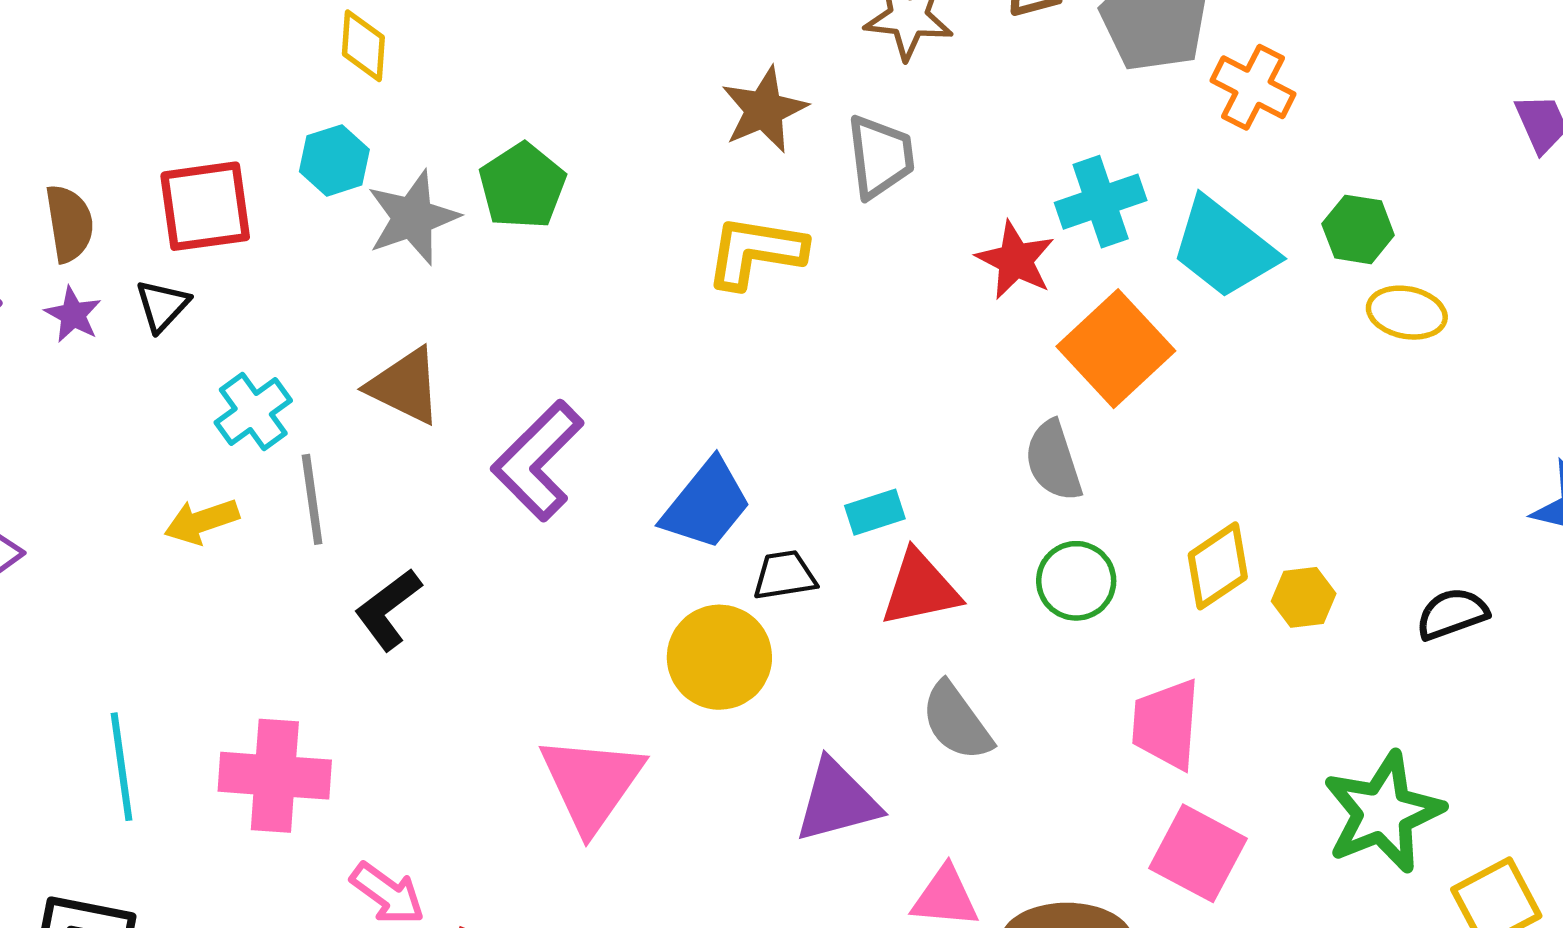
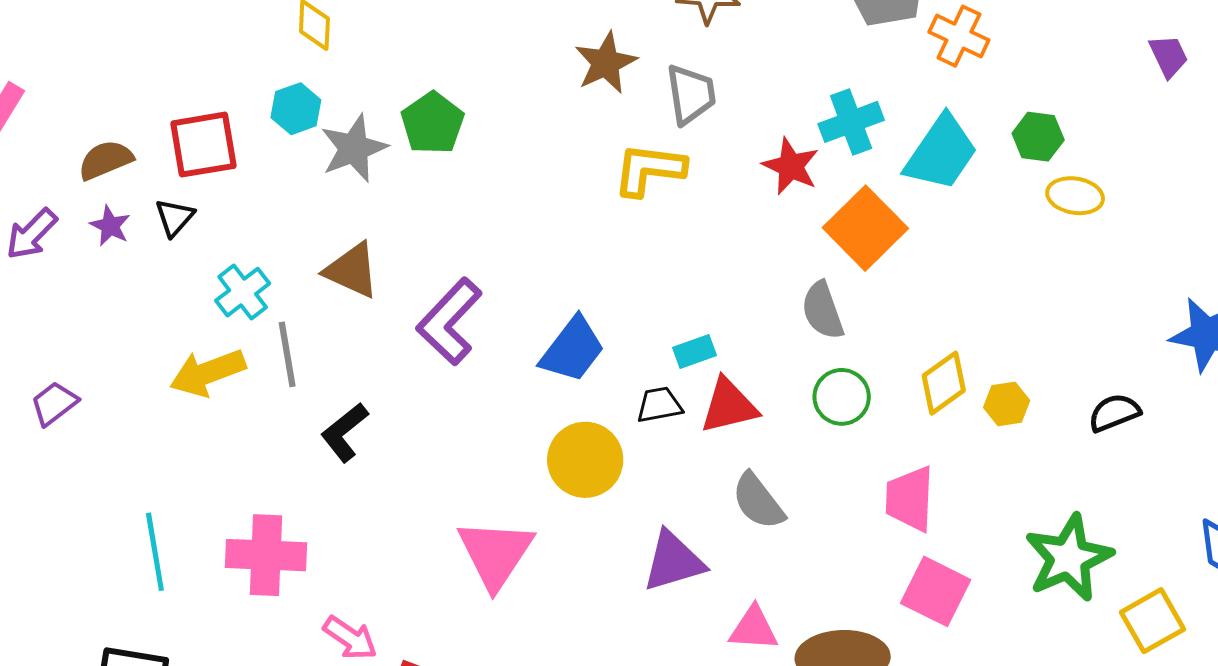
brown semicircle: (69, 223) -> (106, 160), turned -102
cyan trapezoid: (1224, 248) -> (941, 153), turned -92
yellow L-shape: (755, 252) -> (649, 170), moved
yellow arrow: (202, 521) -> (208, 373), size x1.4
black trapezoid: (785, 575) -> (659, 405), moved

